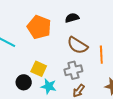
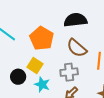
black semicircle: (72, 18) -> (75, 20), size x1.6
orange pentagon: (39, 27) -> (42, 38), moved

